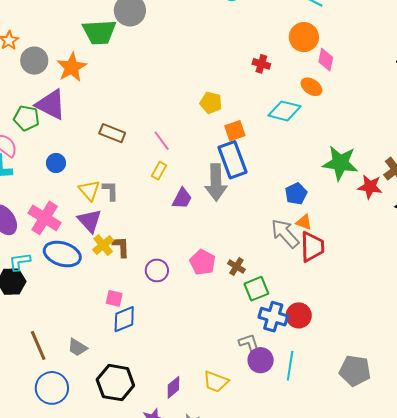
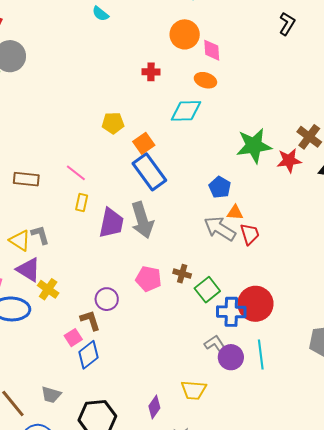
gray arrow: (216, 182) -> (142, 220), moved
purple trapezoid: (182, 198) -> (111, 223), size x1.4
brown L-shape: (121, 247) -> (90, 320), moved
red trapezoid: (312, 247) -> (250, 234), size x0.7
pink square: (114, 298) -> (73, 338), turned -30
red circle: (299, 315) -> (255, 304), size x1.4

